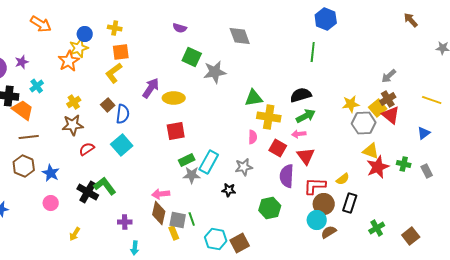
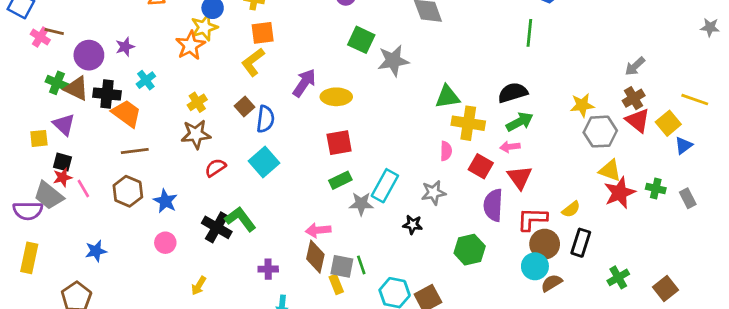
yellow square: (378, 108) -> (668, 123), moved
green rectangle: (187, 160) -> (340, 180), moved

